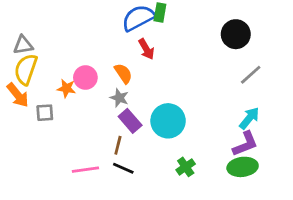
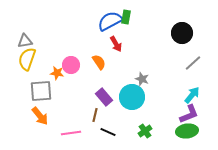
orange arrow: (18, 95) -> (40, 116), moved
gray star: (119, 98) -> (142, 79), moved
gray square: (45, 113) -> (41, 91), size x1.6
black line: (123, 168) -> (108, 132), moved

